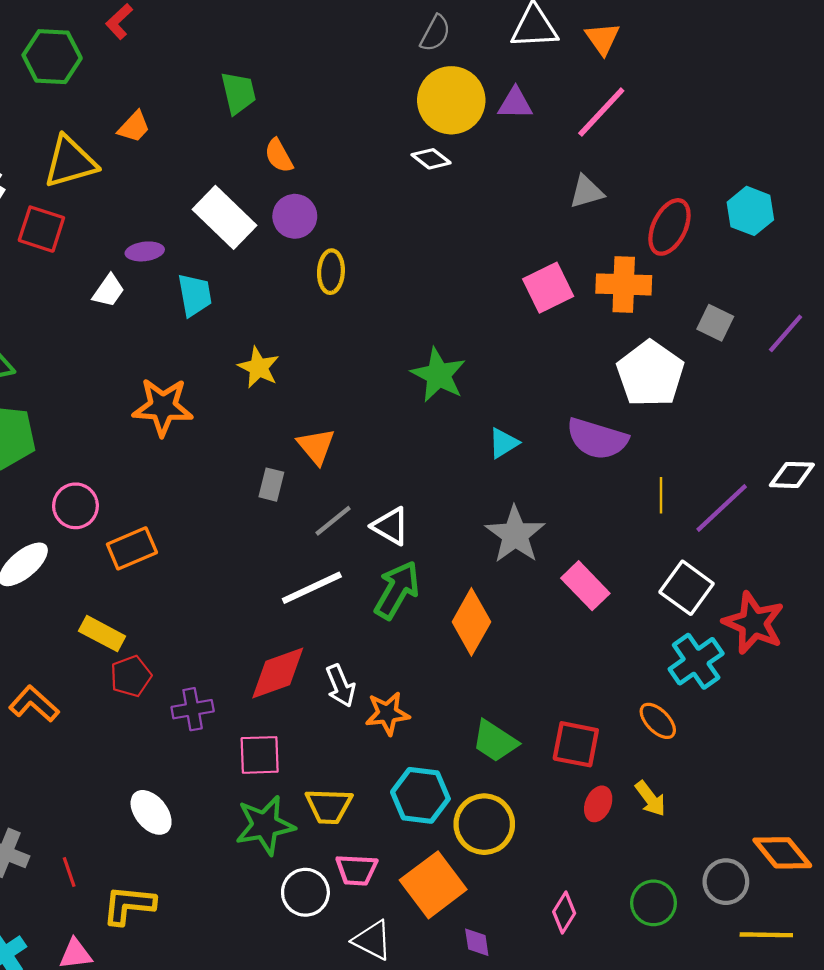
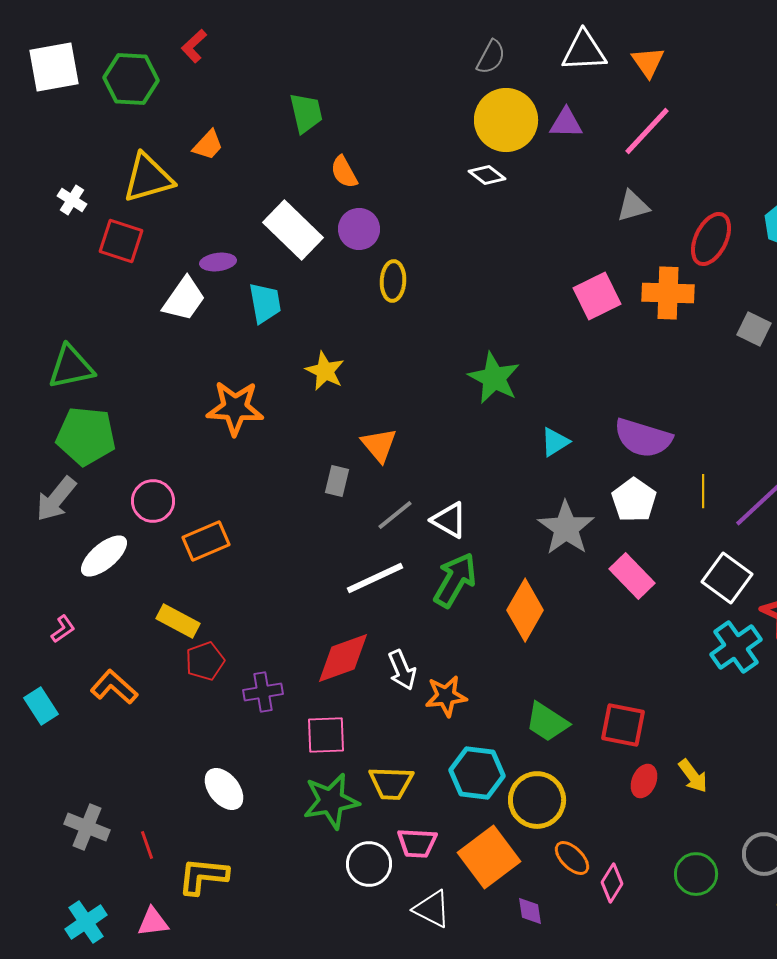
white trapezoid: (108, 291) -> (184, 299), size x1.4
white pentagon: (650, 374) -> (634, 500), moved, size x0.7
orange ellipse: (658, 721) -> (572, 858), moved

